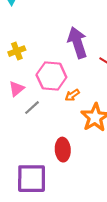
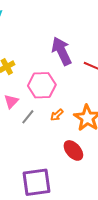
orange arrow: (72, 95) -> (57, 115), moved
red ellipse: (63, 150) -> (73, 150), moved, turned -30

